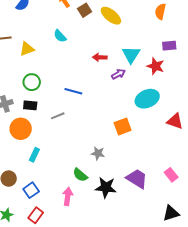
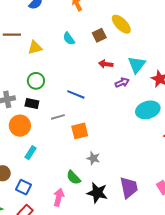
brown square: (85, 10) -> (99, 35), moved
orange square: (123, 126) -> (80, 131), moved
purple trapezoid: (137, 179) -> (129, 188), turned 40
blue square: (31, 190) -> (23, 187), turned -35

